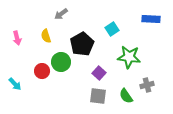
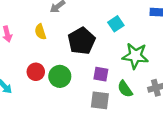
green circle: (61, 62) -> (60, 76), moved
purple square: (99, 73) -> (101, 74), turned -32
green semicircle: (126, 96) -> (125, 89), moved

